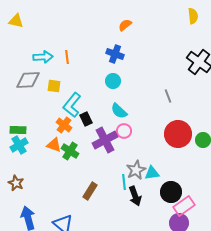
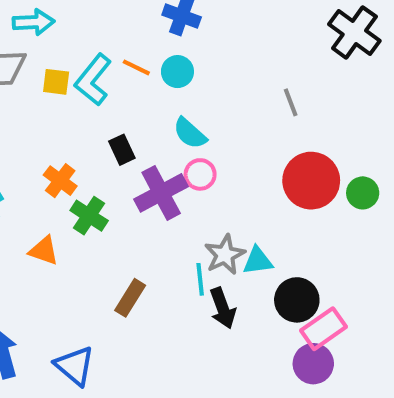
orange line: (67, 57) -> (136, 67), moved, turned -56
cyan L-shape: (72, 105) -> (93, 80), moved
orange cross: (64, 125) -> (60, 181), moved
orange triangle: (54, 145) -> (44, 251), moved

